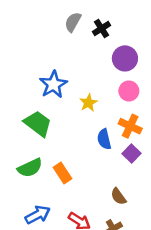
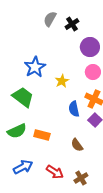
orange rectangle: (62, 173) -> (42, 135), turned -42
brown semicircle: (118, 196) -> (77, 145), moved

